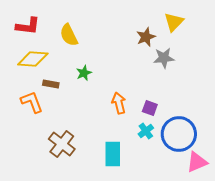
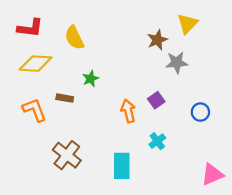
brown rectangle: (51, 84) -> (65, 98), moved
purple square: (150, 108) -> (156, 100), moved, turned 35
blue circle: (179, 134) -> (200, 112), moved, size x0.5

